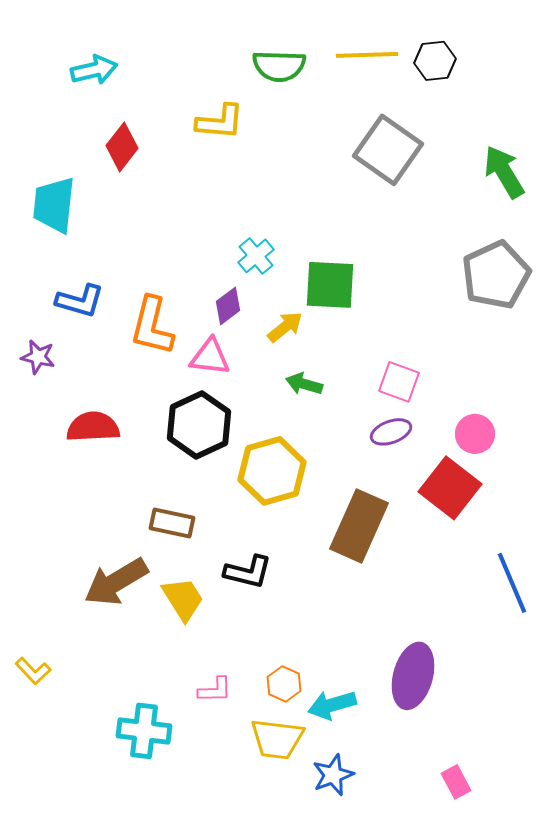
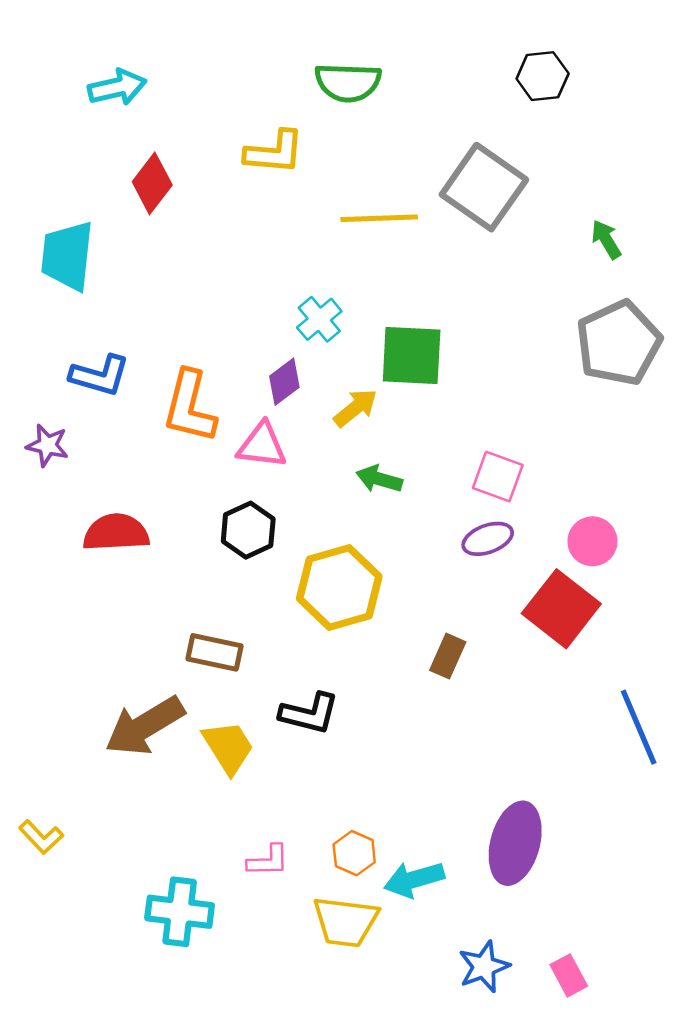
yellow line: (367, 55) -> (379, 218), moved
green arrow: (504, 172) -> (606, 239), moved, size x0.6
black hexagon: (199, 425) -> (248, 530), size x0.7
brown rectangle: (359, 526) -> (448, 656), size x0.5
blue star: (333, 775) -> (484, 967), moved

